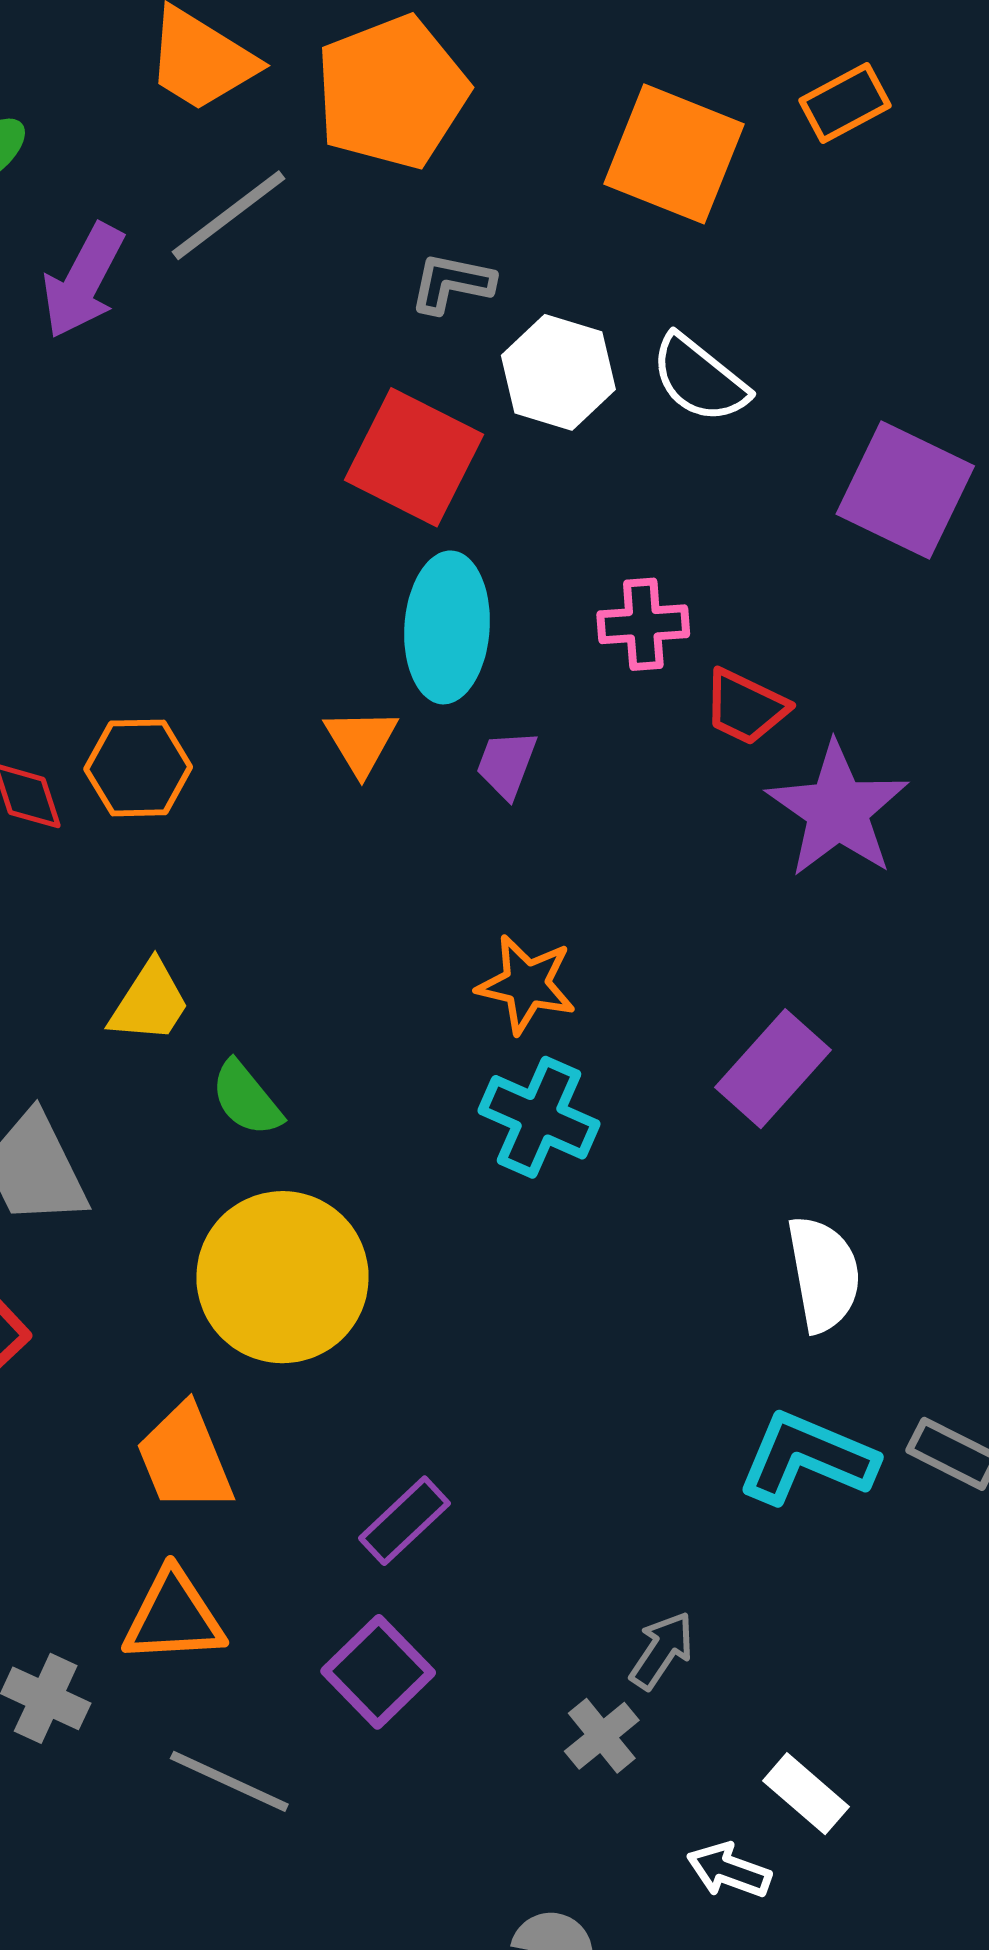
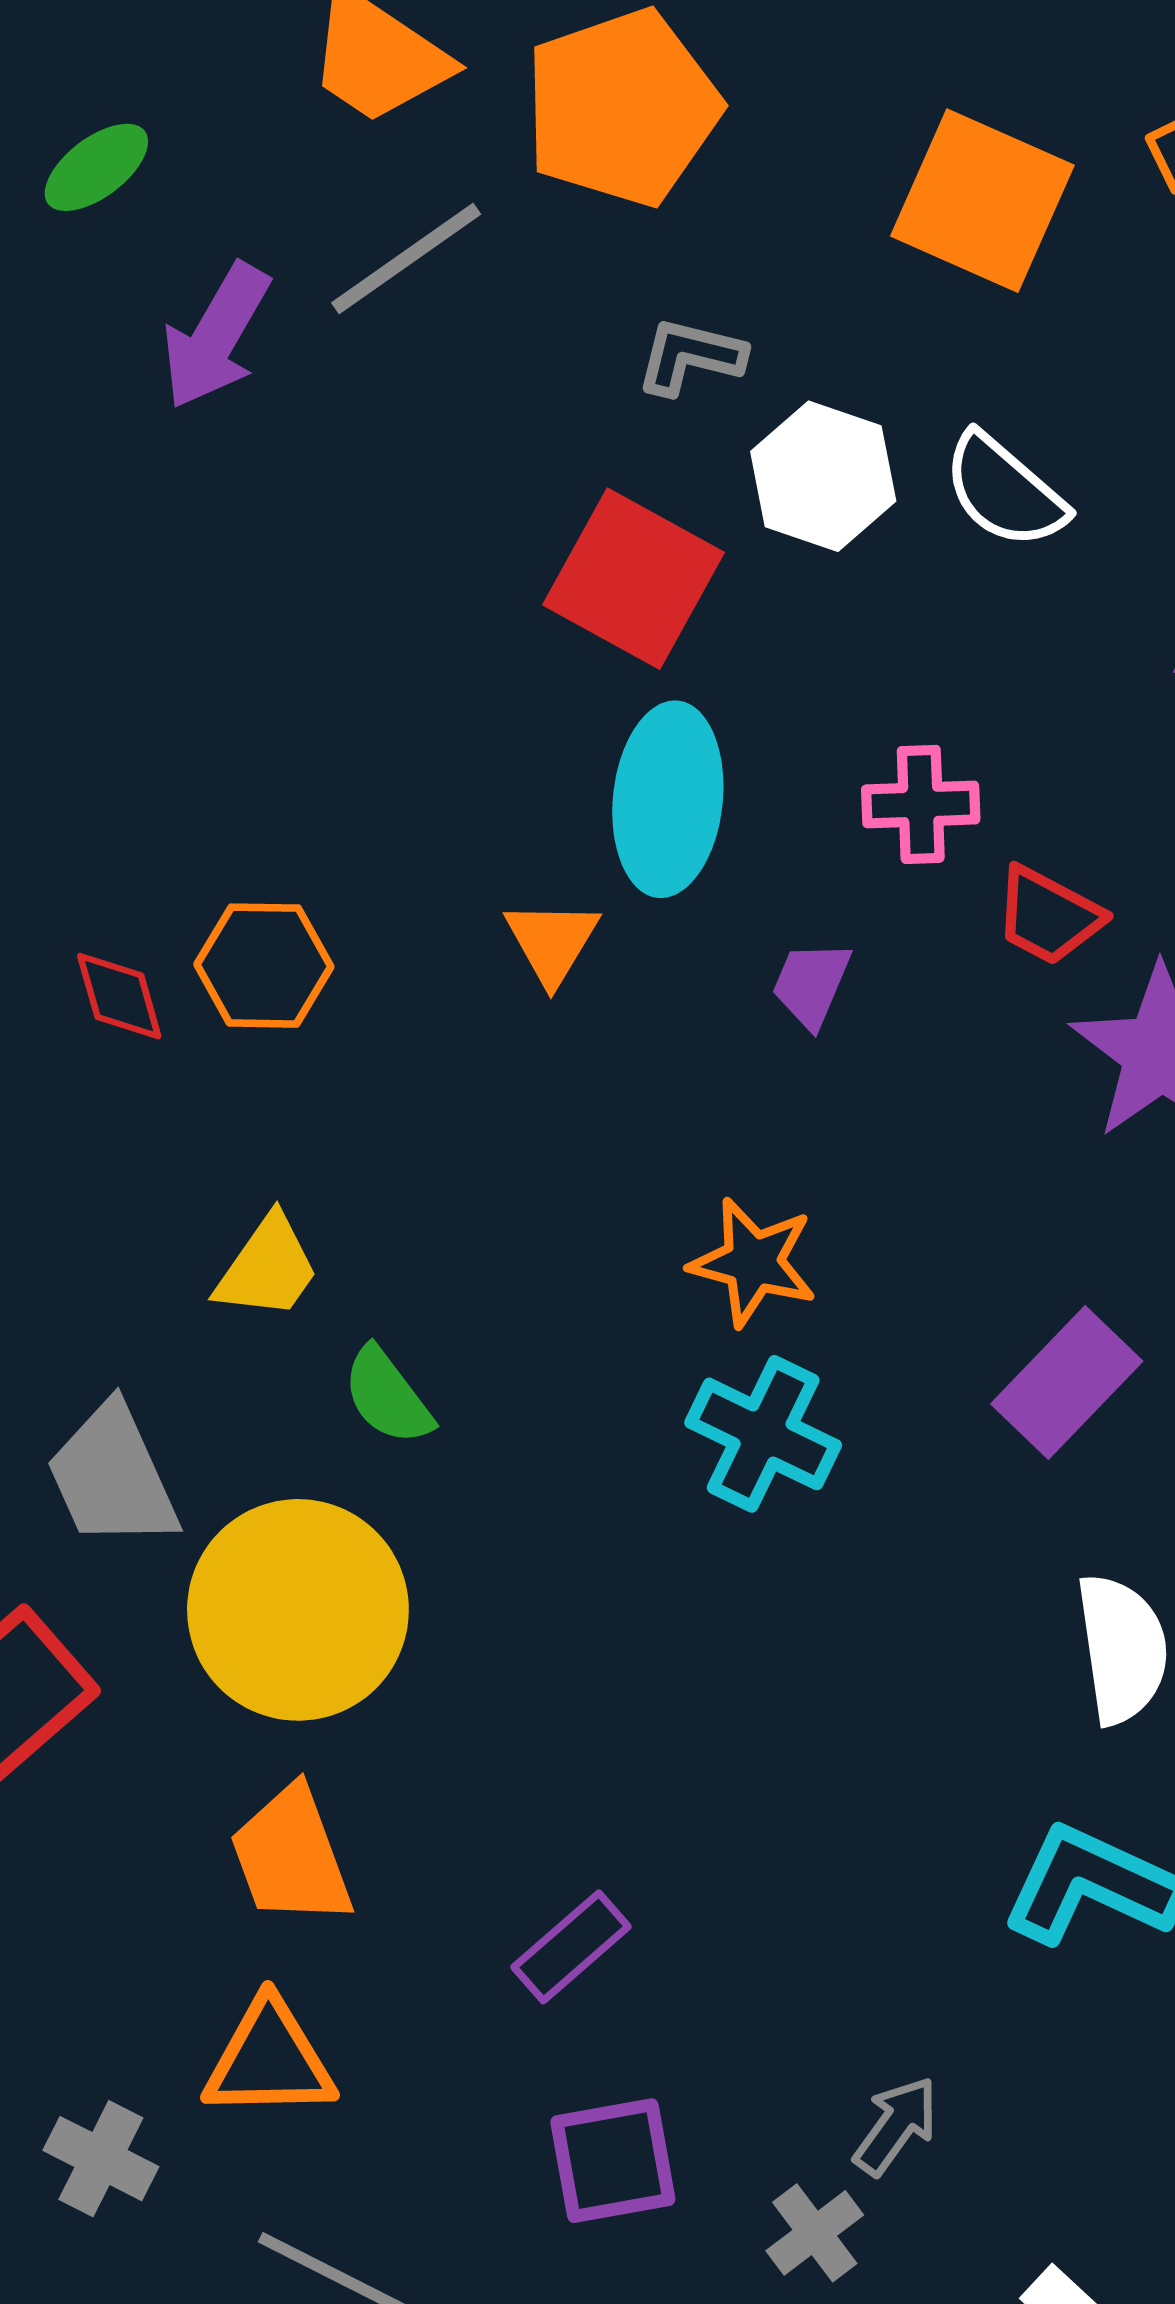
purple trapezoid: (506, 764) -> (811, 984), moved
yellow circle: (283, 1277) -> (298, 1610), moved
purple square: (378, 1672) -> (613, 2161), moved, turned 32

